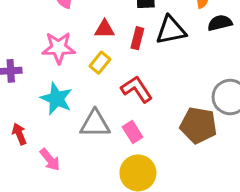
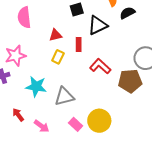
red rectangle: (137, 38) -> (79, 45), moved
pink star: (59, 48) -> (16, 56), moved
red L-shape: (137, 89) -> (100, 66), moved
pink rectangle: (133, 132) -> (76, 124), moved

